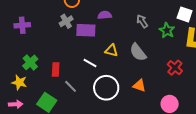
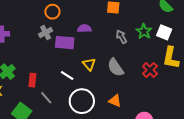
green star: (167, 30) -> (144, 31), moved
yellow triangle: (111, 50) -> (89, 64), turned 32
red cross: (175, 68) -> (150, 70), moved

